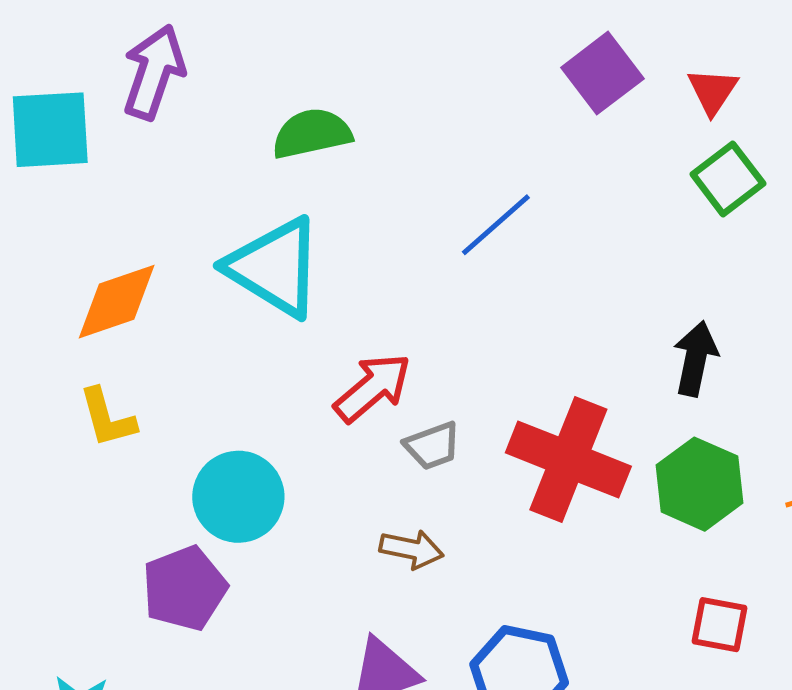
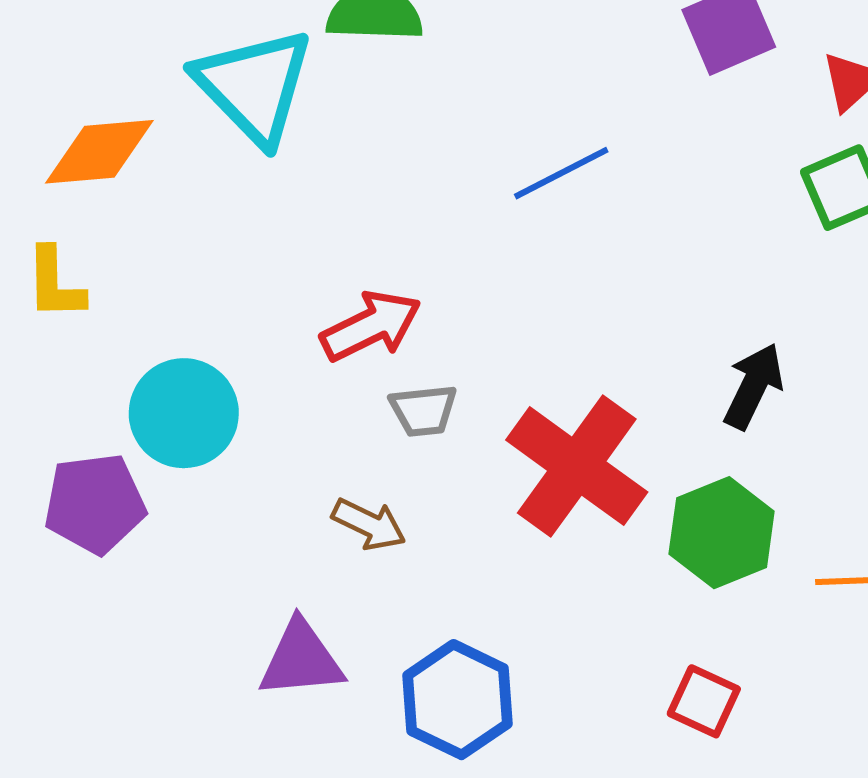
cyan triangle: (275, 267) -> (254, 86), moved

